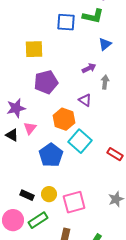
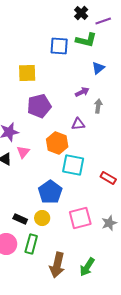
purple triangle: (85, 100) -> (78, 124), turned -40
cyan square: (80, 141) -> (73, 165), turned -30
blue pentagon: (51, 155) -> (50, 192), moved
pink square: (74, 202) -> (80, 218), moved
green rectangle: (38, 220) -> (31, 244), turned -42

